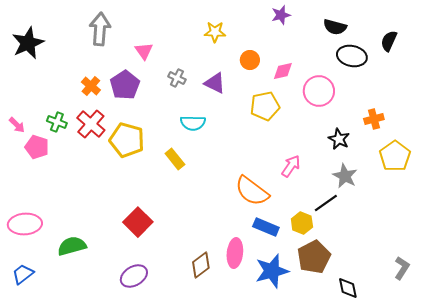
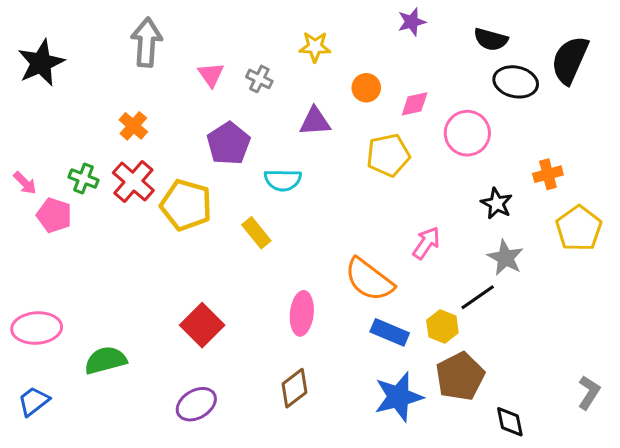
black semicircle: (389, 41) -> (570, 60), size x1.6
gray cross: (177, 78) -> (259, 79), moved
purple triangle: (215, 83) -> (315, 121), turned -30
purple pentagon: (125, 85) -> (229, 143), moved
pink ellipse: (235, 253) -> (302, 313), moved

